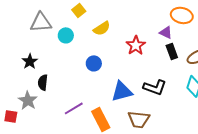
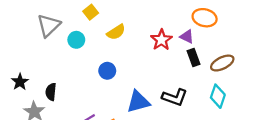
gray triangle: (41, 22) -> (49, 25), turned -40
red star: (136, 45) -> (161, 40), moved
black star: (30, 61) -> (20, 82), moved

